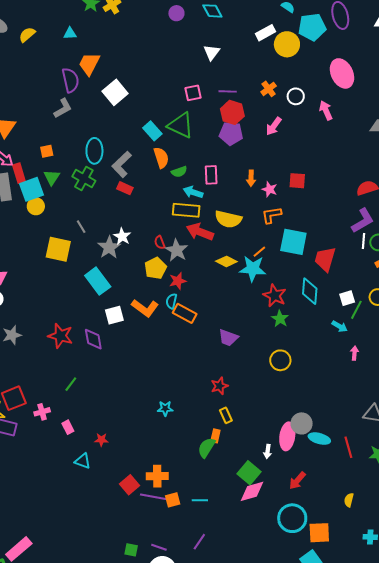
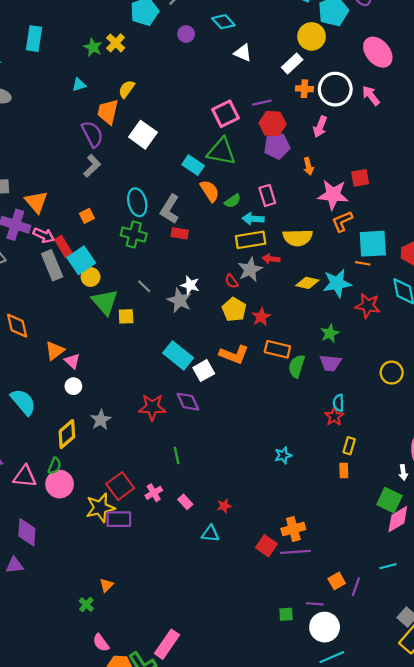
white rectangle: (266, 33) -> (292, 64), moved
yellow semicircle: (27, 35) -> (127, 89), moved
white triangle: (212, 52) -> (243, 53), moved, turned -30
orange cross: (269, 89) -> (304, 89), turned -35
pink square: (193, 93) -> (226, 114), size x1.4
white circle: (296, 96) -> (335, 89), size x1.8
green triangle: (52, 177) -> (105, 302), moved, size x1.5
orange arrow: (251, 178) -> (308, 166), moved
pink star: (270, 189) -> (333, 195), size x1.8
red arrow: (200, 232) -> (271, 259), size x0.6
yellow square: (58, 249) -> (126, 316), size x0.6
gray star: (177, 250) -> (250, 270), moved, turned 30
orange line: (259, 252) -> (363, 263), moved, turned 64
cyan rectangle: (98, 281) -> (178, 355), moved
cyan semicircle: (171, 301) -> (338, 403), moved
green star: (280, 319) -> (330, 333), moved, turned 30
green line: (71, 384) -> (177, 455), turned -35
yellow rectangle: (226, 415) -> (349, 446), turned 56
green semicircle: (206, 448) -> (297, 366), moved
orange square: (173, 500) -> (337, 581), moved
cyan line: (200, 500) -> (388, 566), moved

